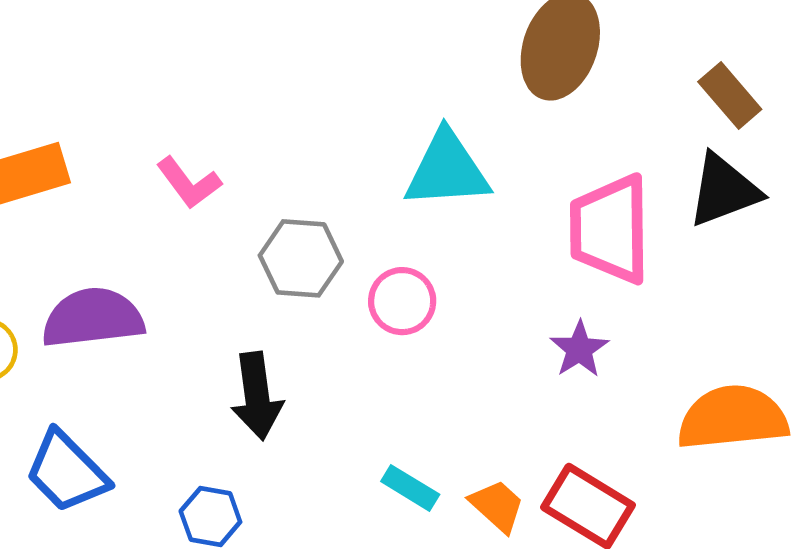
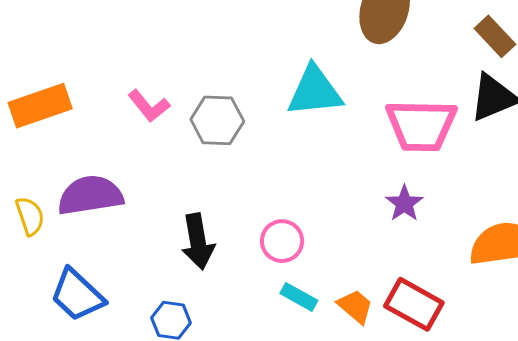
pink trapezoid: (610, 229) -> (421, 125), turned -86
gray hexagon: (301, 258) -> (217, 120), moved
pink circle: (402, 301) -> (282, 241), moved

